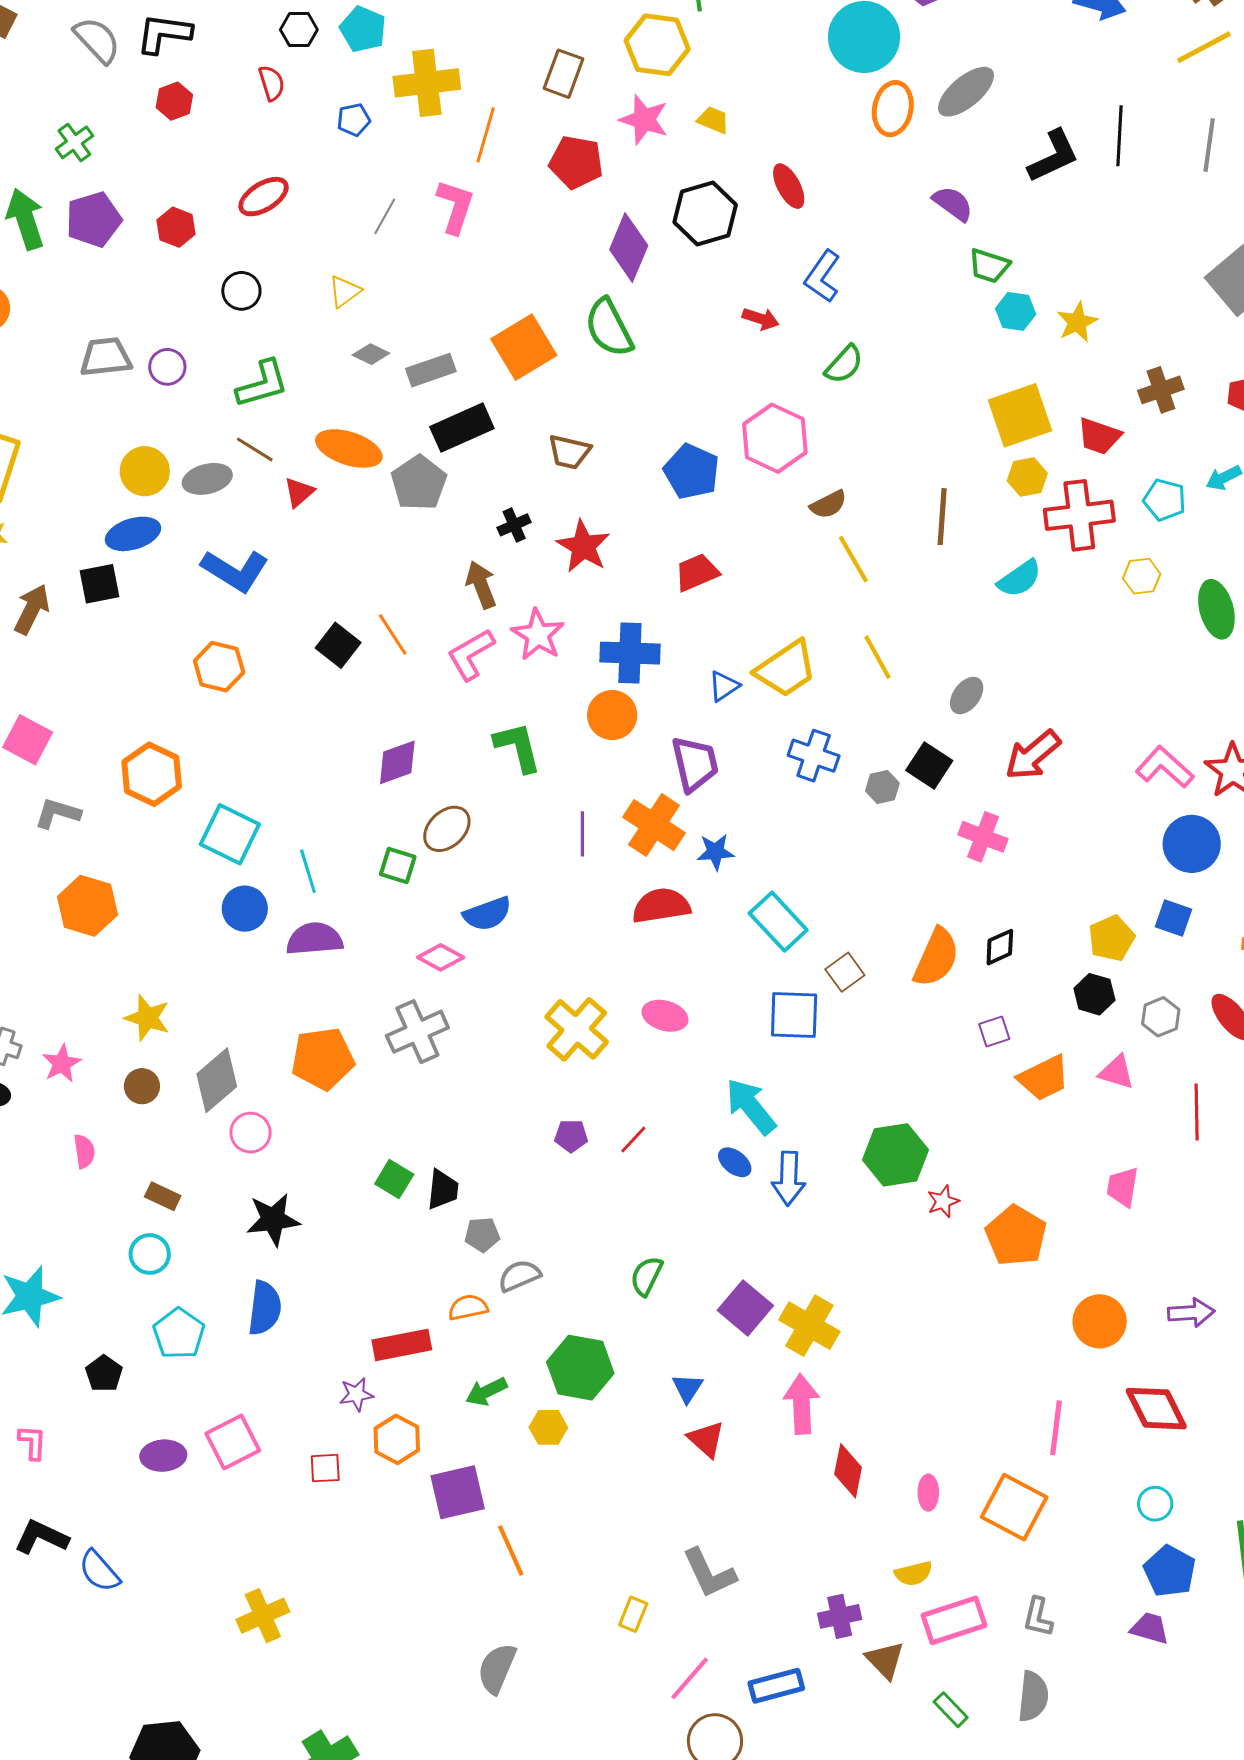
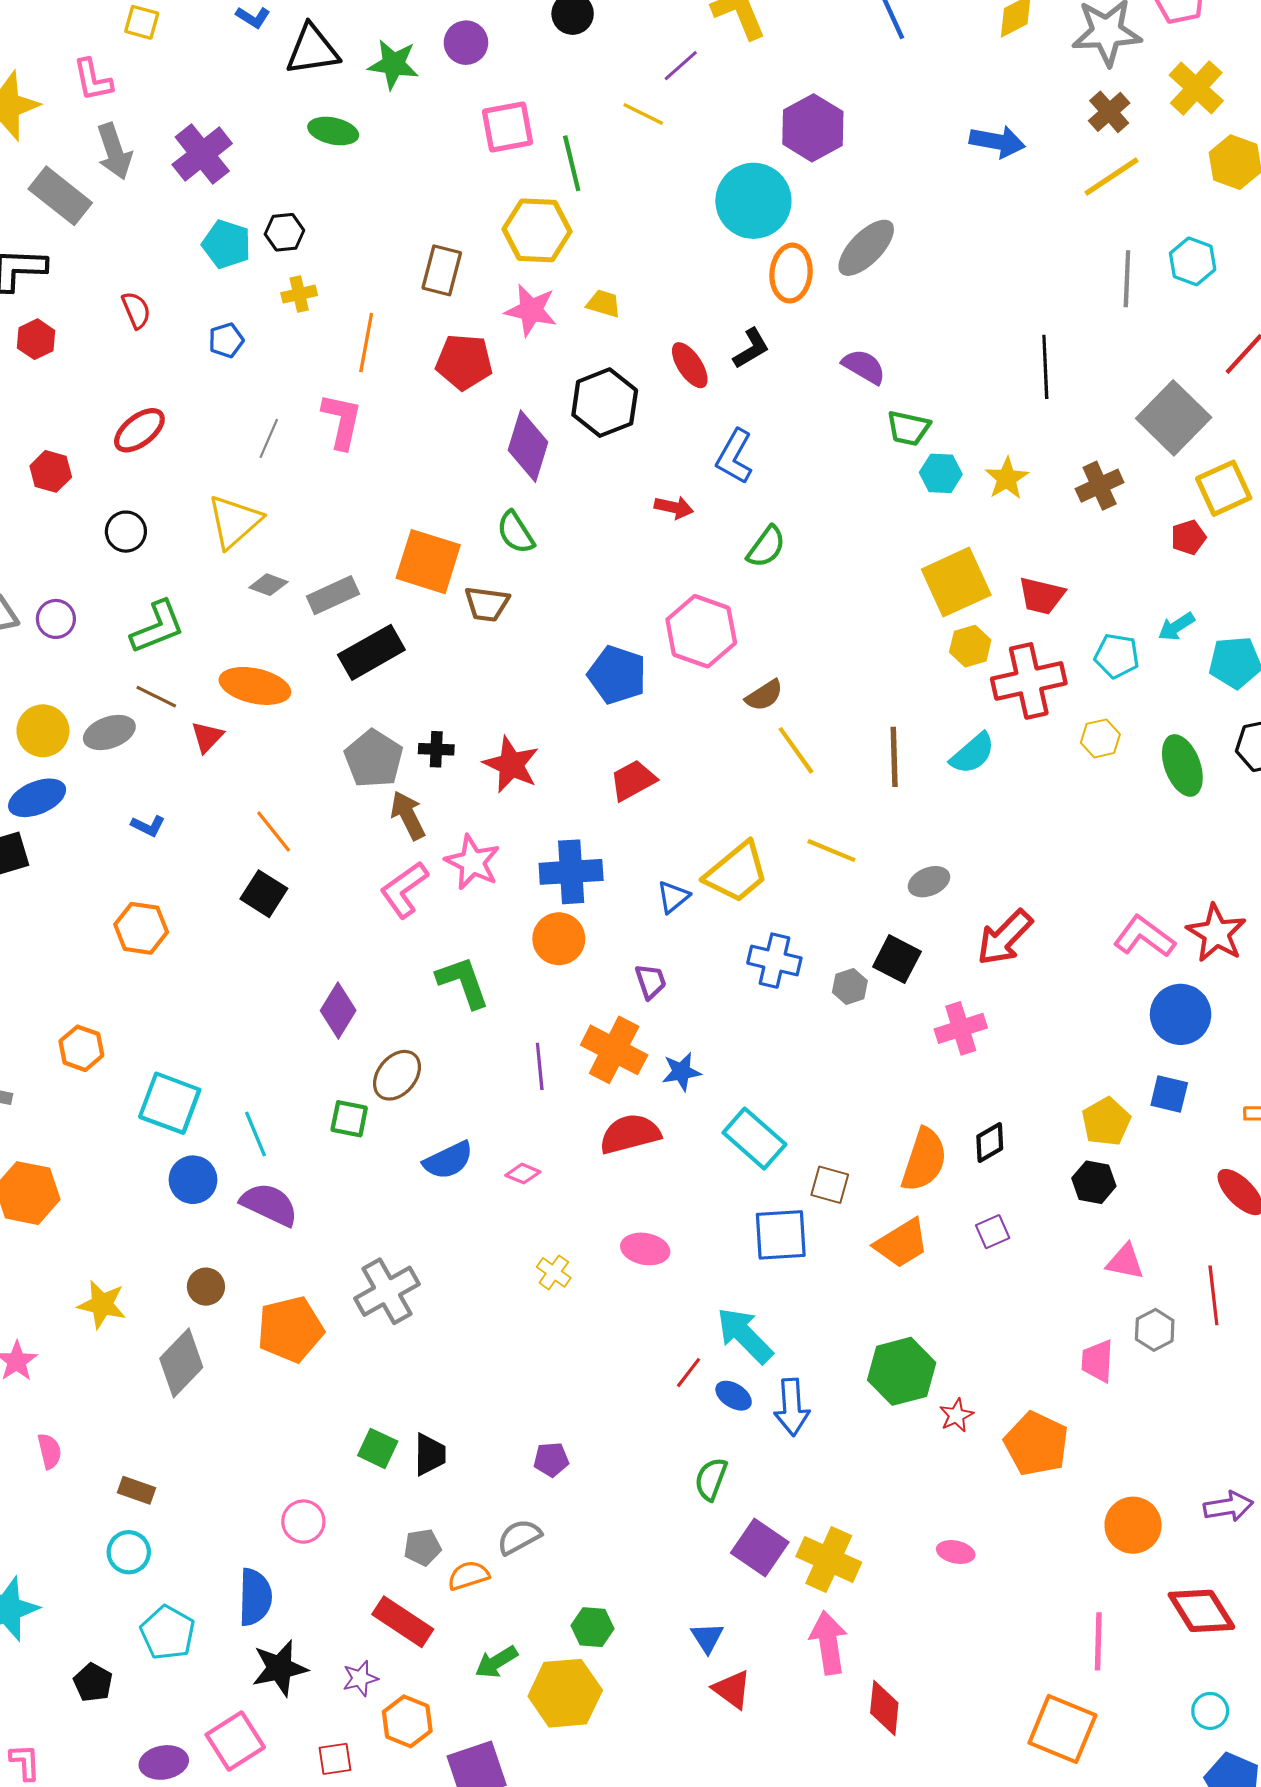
black hexagon: (299, 30) -> (284, 232), moved
yellow cross: (427, 83) -> (299, 294), size x0.5
black line: (1120, 136) -> (1045, 367), moved
black L-shape: (1054, 156) -> (751, 348), moved, size x0.7
yellow triangle: (345, 291) -> (234, 522), size x1.6
green semicircle: (609, 328) -> (515, 532), size x0.7
orange square: (524, 347) -> (428, 562), turned -36
brown cross: (1161, 390) -> (1100, 486), moved
brown trapezoid: (569, 452) -> (487, 604), moved
gray pentagon: (419, 483) -> (374, 759), moved
brown line: (942, 517) -> (894, 757), moved
black cross: (514, 525) -> (436, 749), turned 32
blue L-shape: (235, 571) -> (148, 826), size x0.5
orange line: (393, 634) -> (274, 831), moved
yellow line: (877, 657) -> (831, 851), turned -33
gray ellipse: (967, 695) -> (929, 882), turned 36
purple diamond: (397, 762) -> (338, 1011), turned -33
purple trapezoid: (695, 764) -> (651, 981), size x0.6
orange hexagon: (152, 774) -> (81, 1048), size x0.7
pink cross: (983, 837) -> (961, 1028), turned -33
purple semicircle: (314, 939) -> (269, 1204), turned 36
pink diamond: (441, 957) -> (523, 1174), moved, size x0.7
brown square: (845, 972) -> (830, 1185), turned -33
gray hexagon: (1161, 1017) -> (1155, 1330), moved
yellow cross: (577, 1029) -> (554, 1272), size x0.5
orange trapezoid: (1044, 1078) -> (901, 1243), moved
brown circle: (142, 1086) -> (206, 1287), moved
pink circle: (251, 1133) -> (303, 1522), moved
purple pentagon: (571, 1136) -> (551, 1460), moved
red line: (633, 1140) -> (688, 1373), moved
pink trapezoid: (1123, 1187) -> (1097, 1361), moved
black star: (273, 1219) -> (280, 1668), moved
gray pentagon: (482, 1235) -> (423, 1547), moved
green semicircle: (647, 1276) -> (711, 1479), moved
red rectangle: (402, 1345) -> (403, 1622), turned 50
green hexagon: (580, 1368) -> (593, 1627), size x0.6
yellow hexagon: (548, 1427) -> (565, 1693), size x1.8
pink ellipse: (928, 1493) -> (956, 1552), moved, turned -72

